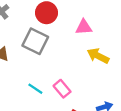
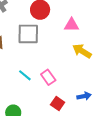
gray square: (35, 41) -> (28, 34), turned -30

